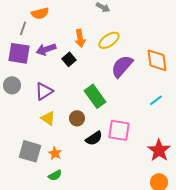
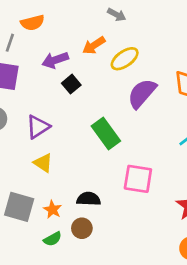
orange arrow: (80, 38) -> (94, 45), moved, turned 66
purple arrow: (46, 49) -> (55, 60), moved
brown circle: (77, 118) -> (82, 228), moved
black semicircle: (94, 138) -> (89, 199), moved, turned -144

